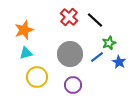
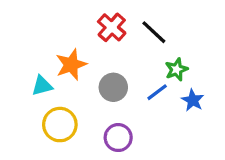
orange star: (24, 30) -> (71, 65), moved
gray circle: (70, 54) -> (113, 87), size x0.7

